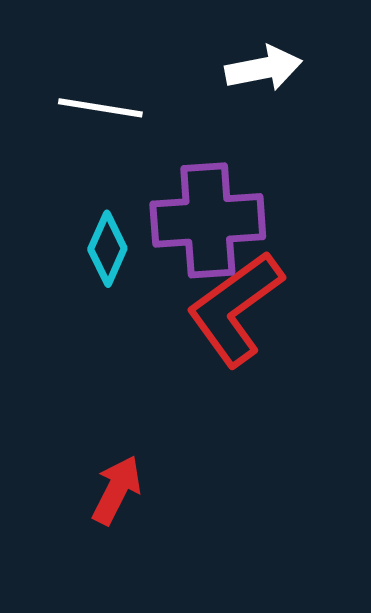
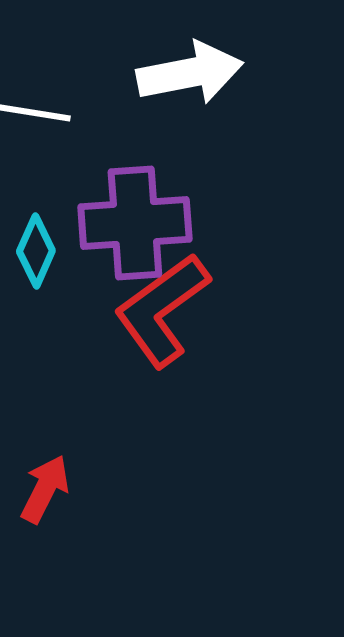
white arrow: (264, 68) -> (190, 73), size x1.4

